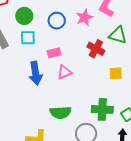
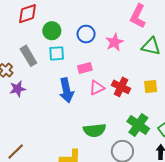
pink star: (85, 18) -> (115, 42), moved
red cross: (96, 49) -> (121, 87), moved
green cross: (102, 109) -> (138, 125), turned 35

